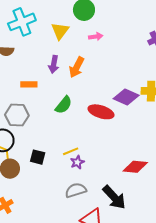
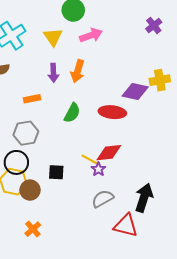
pink arrow: (96, 37) -> (91, 35), size x1.5
yellow line: (71, 151) -> (89, 159), turned 63
red diamond: (135, 167) -> (109, 153), moved
black arrow: (114, 197) -> (144, 198), turned -108

